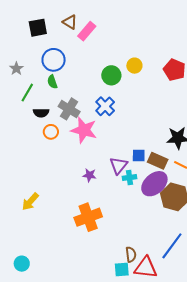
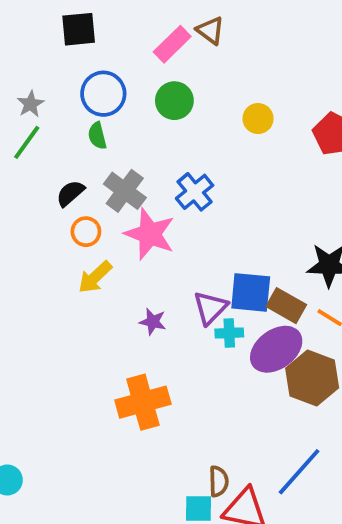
brown triangle: (70, 22) -> (210, 30), moved
green circle: (111, 75) -> (174, 101), moved
green line: (27, 93) -> (27, 142), moved
black semicircle: (41, 113) -> (70, 193), turned 133
blue square: (139, 156) -> (251, 292), size x1.6
yellow arrow: (30, 202) -> (95, 277), moved

